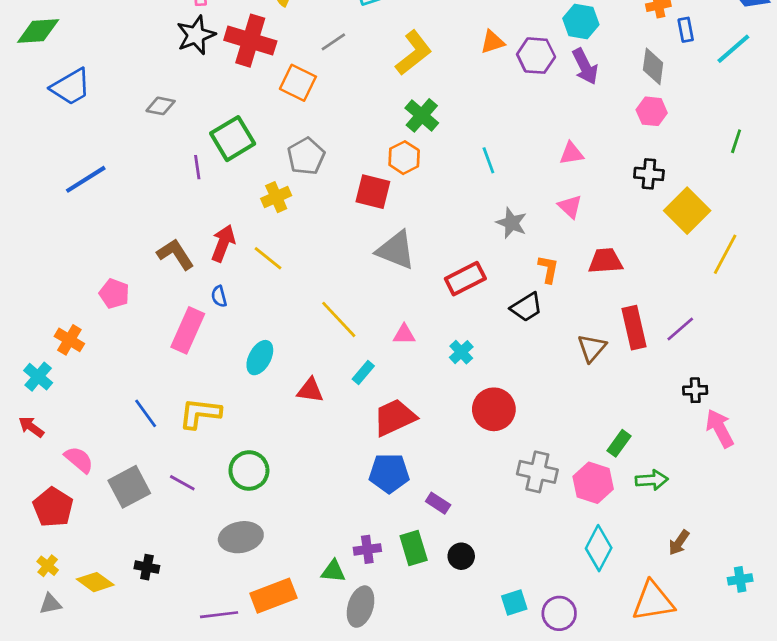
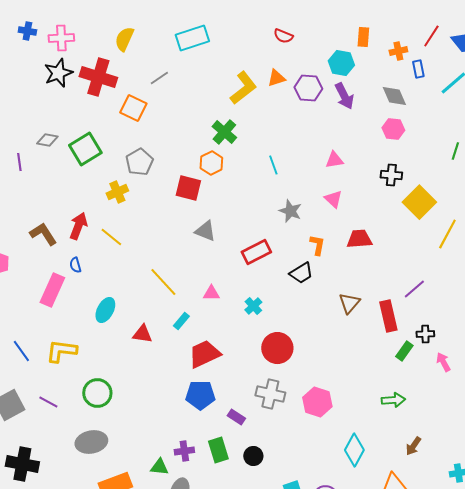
yellow L-shape: (414, 53) -> (243, 88), moved
gray diamond: (653, 66) -> (394, 96), turned -32
gray diamond: (161, 106) -> (47, 140), moved
purple line: (197, 167) -> (19, 162), moved
gray triangle: (396, 250) -> (205, 231), size x0.7
red rectangle: (634, 328) -> (388, 316), moved
pink arrow: (720, 428) -> (443, 362), size x0.7
green rectangle: (619, 443) -> (404, 351), moved
gray cross: (537, 472) -> (270, 394), moved
pink hexagon: (593, 483) -> (317, 402), moved
black cross: (147, 567) -> (22, 464), size x1.8

